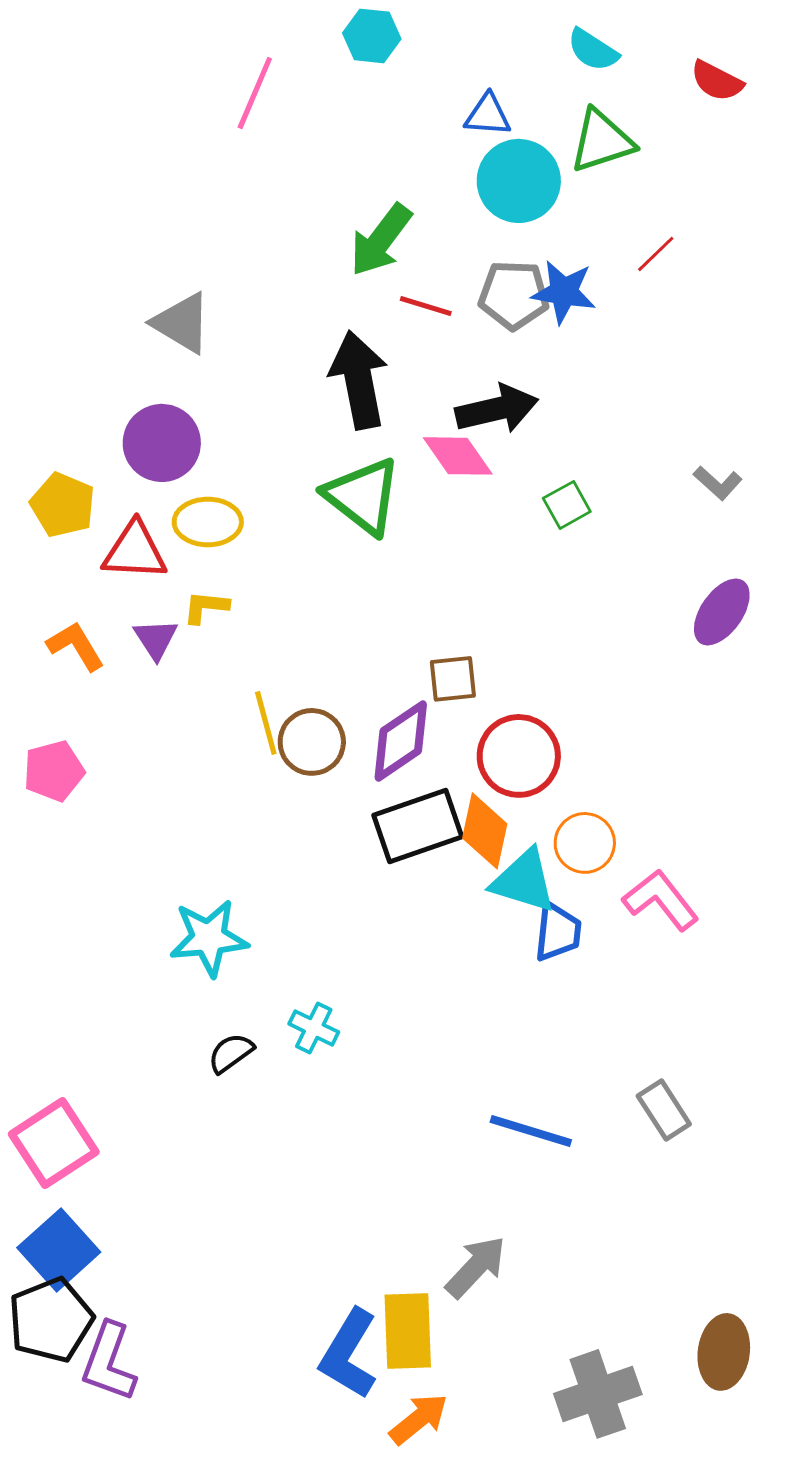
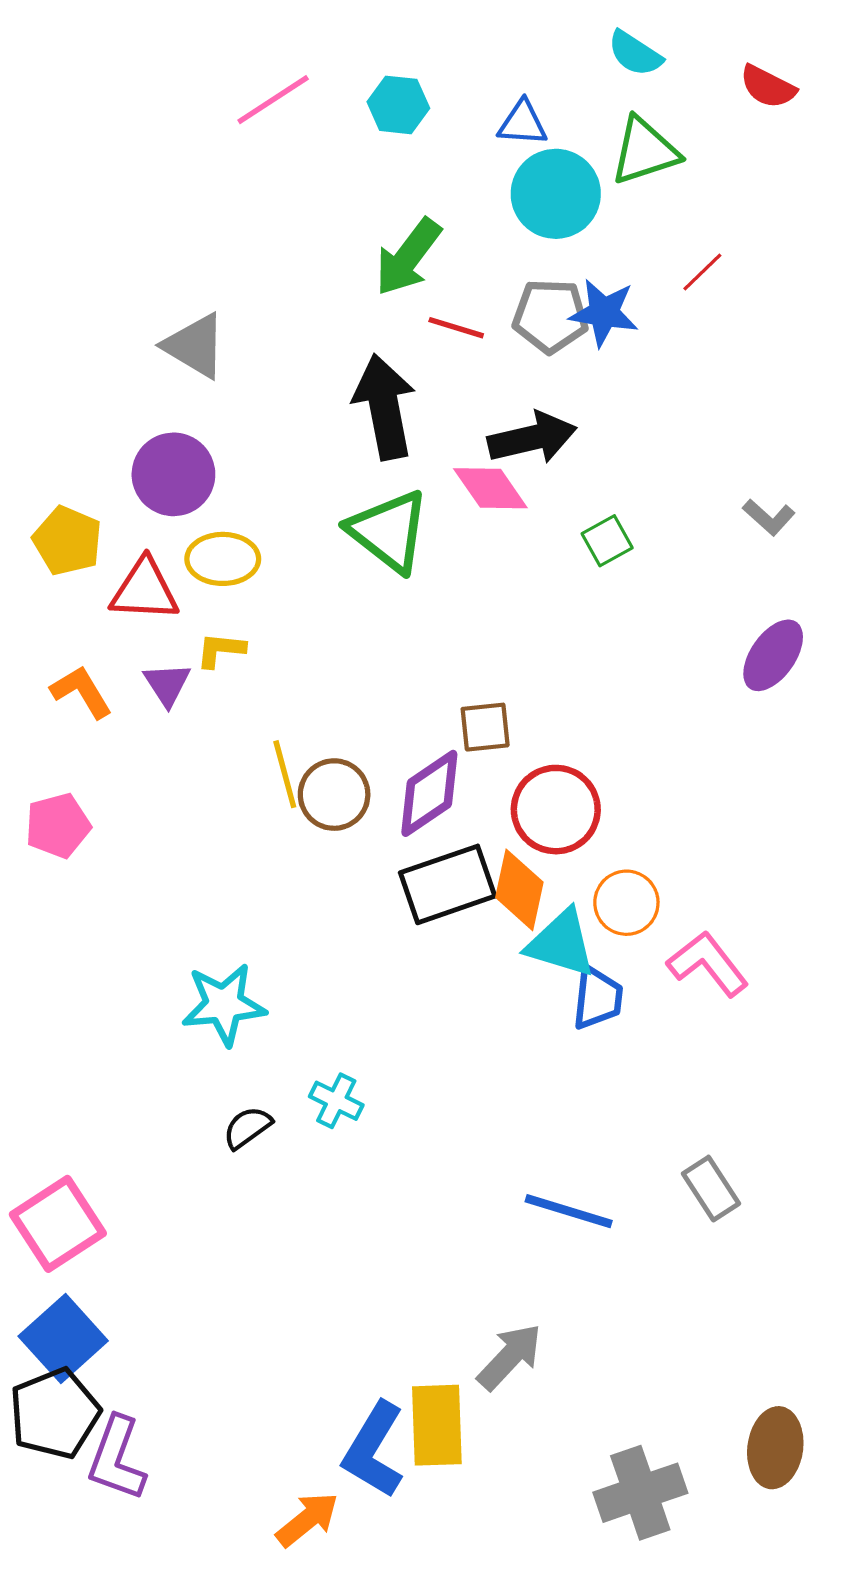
cyan hexagon: (372, 36) -> (398, 105), moved
pink line: (255, 93) -> (273, 100), turned 34
orange arrow: (419, 1419) -> (307, 1519), moved

